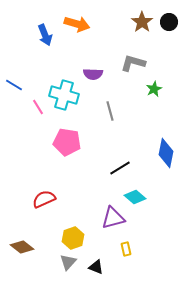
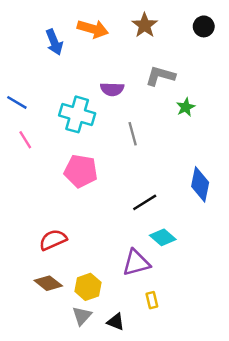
brown star: (142, 22) -> (145, 25), moved
pink line: (38, 107) -> (25, 140), moved
brown diamond: (22, 247) -> (48, 283), moved

